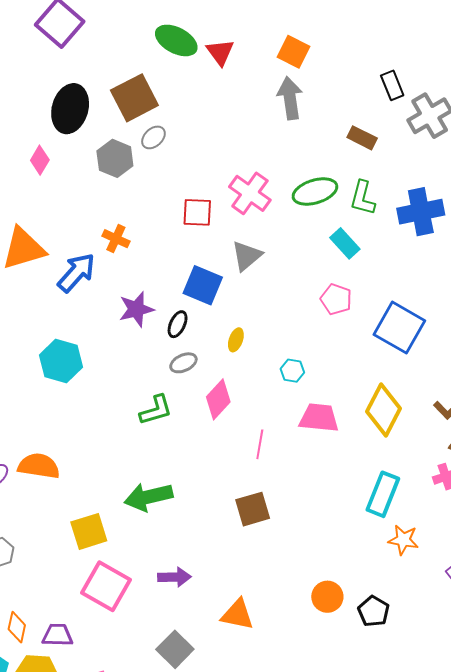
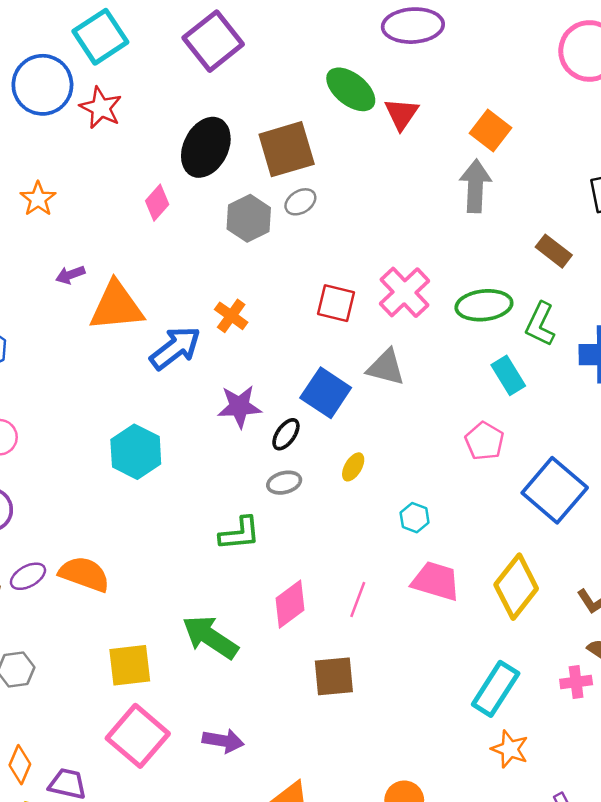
gray triangle: (247, 256) -> (386, 367), turned 44
pink diamond: (218, 399) -> (290, 604), moved
green arrow: (148, 497) -> (210, 637), turned 36

